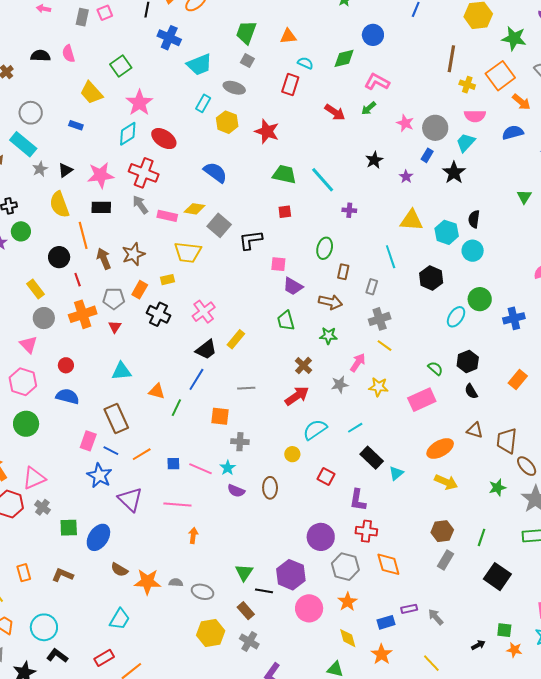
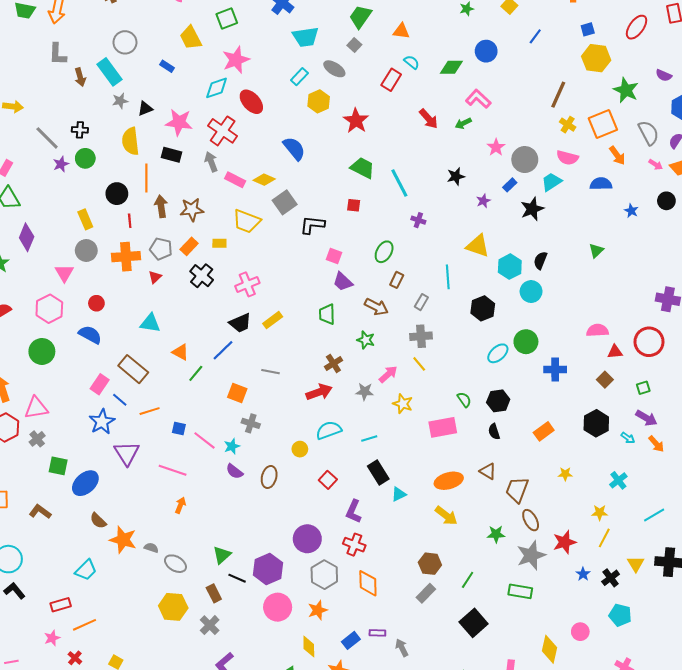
brown rectangle: (116, 419) -> (133, 369), turned -40
blue rectangle: (386, 622) -> (351, 640), turned -36

